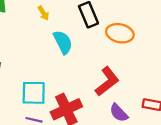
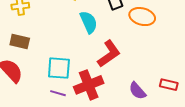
red L-shape: (107, 81) -> (109, 54), moved

